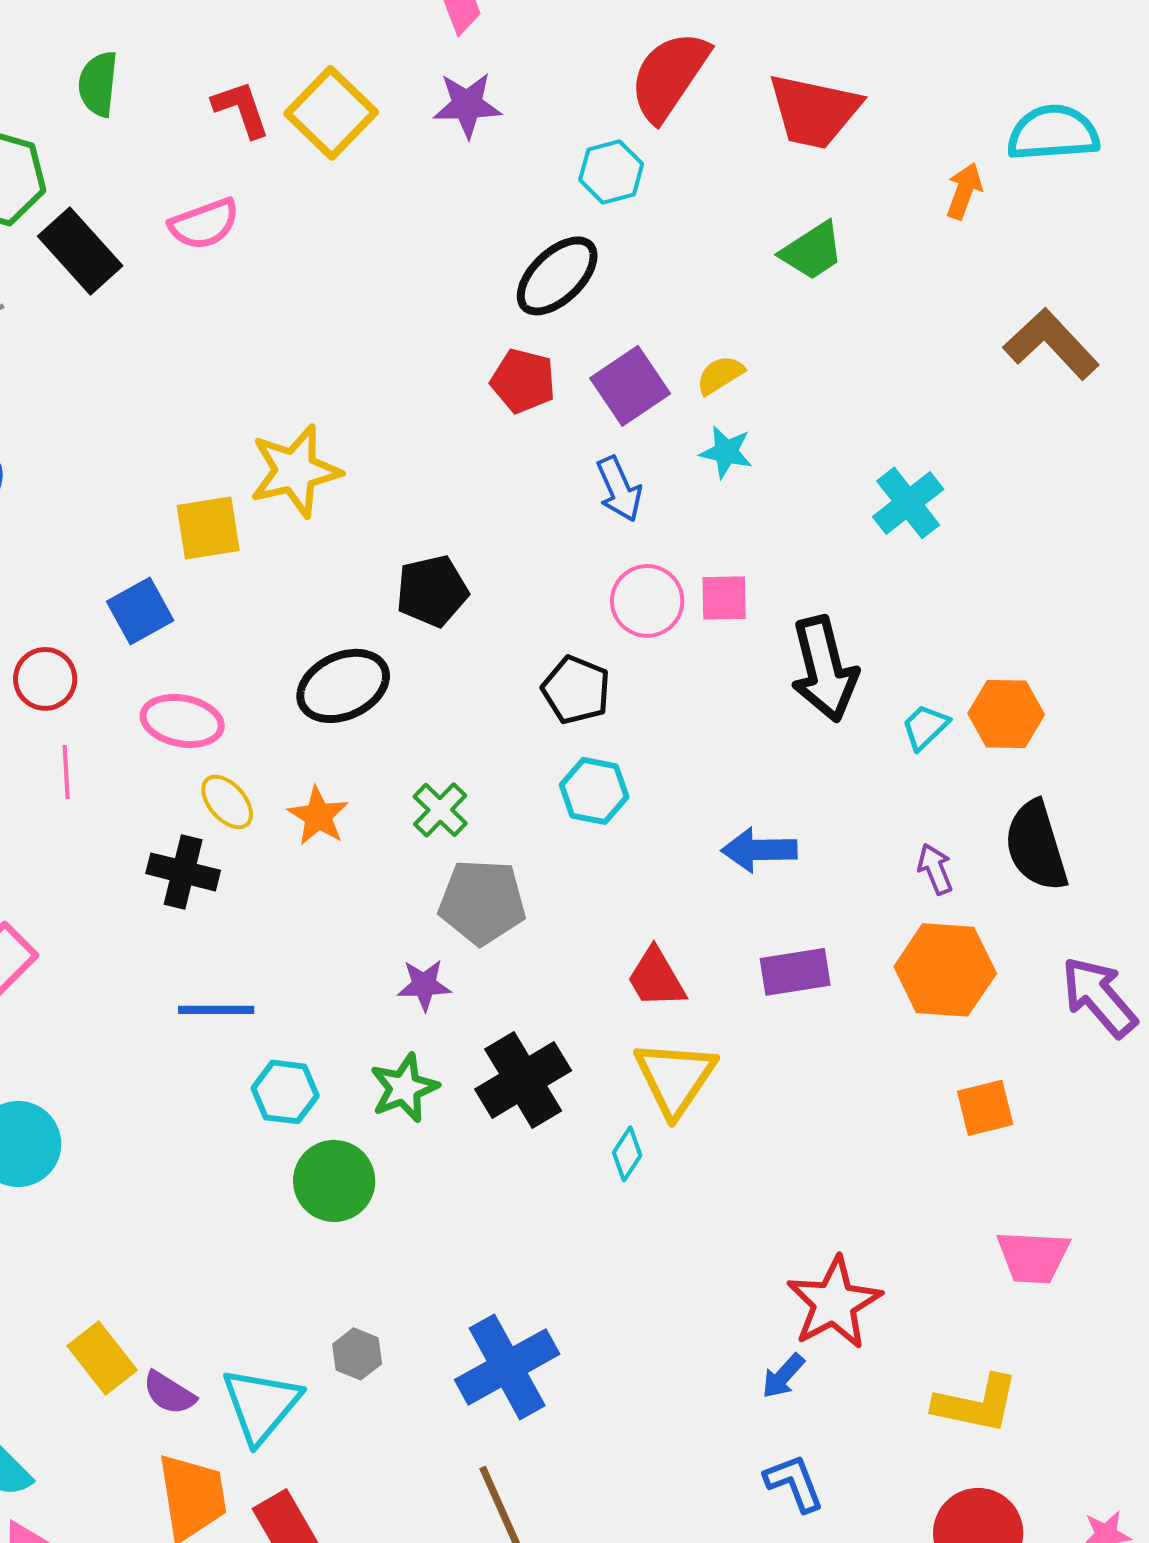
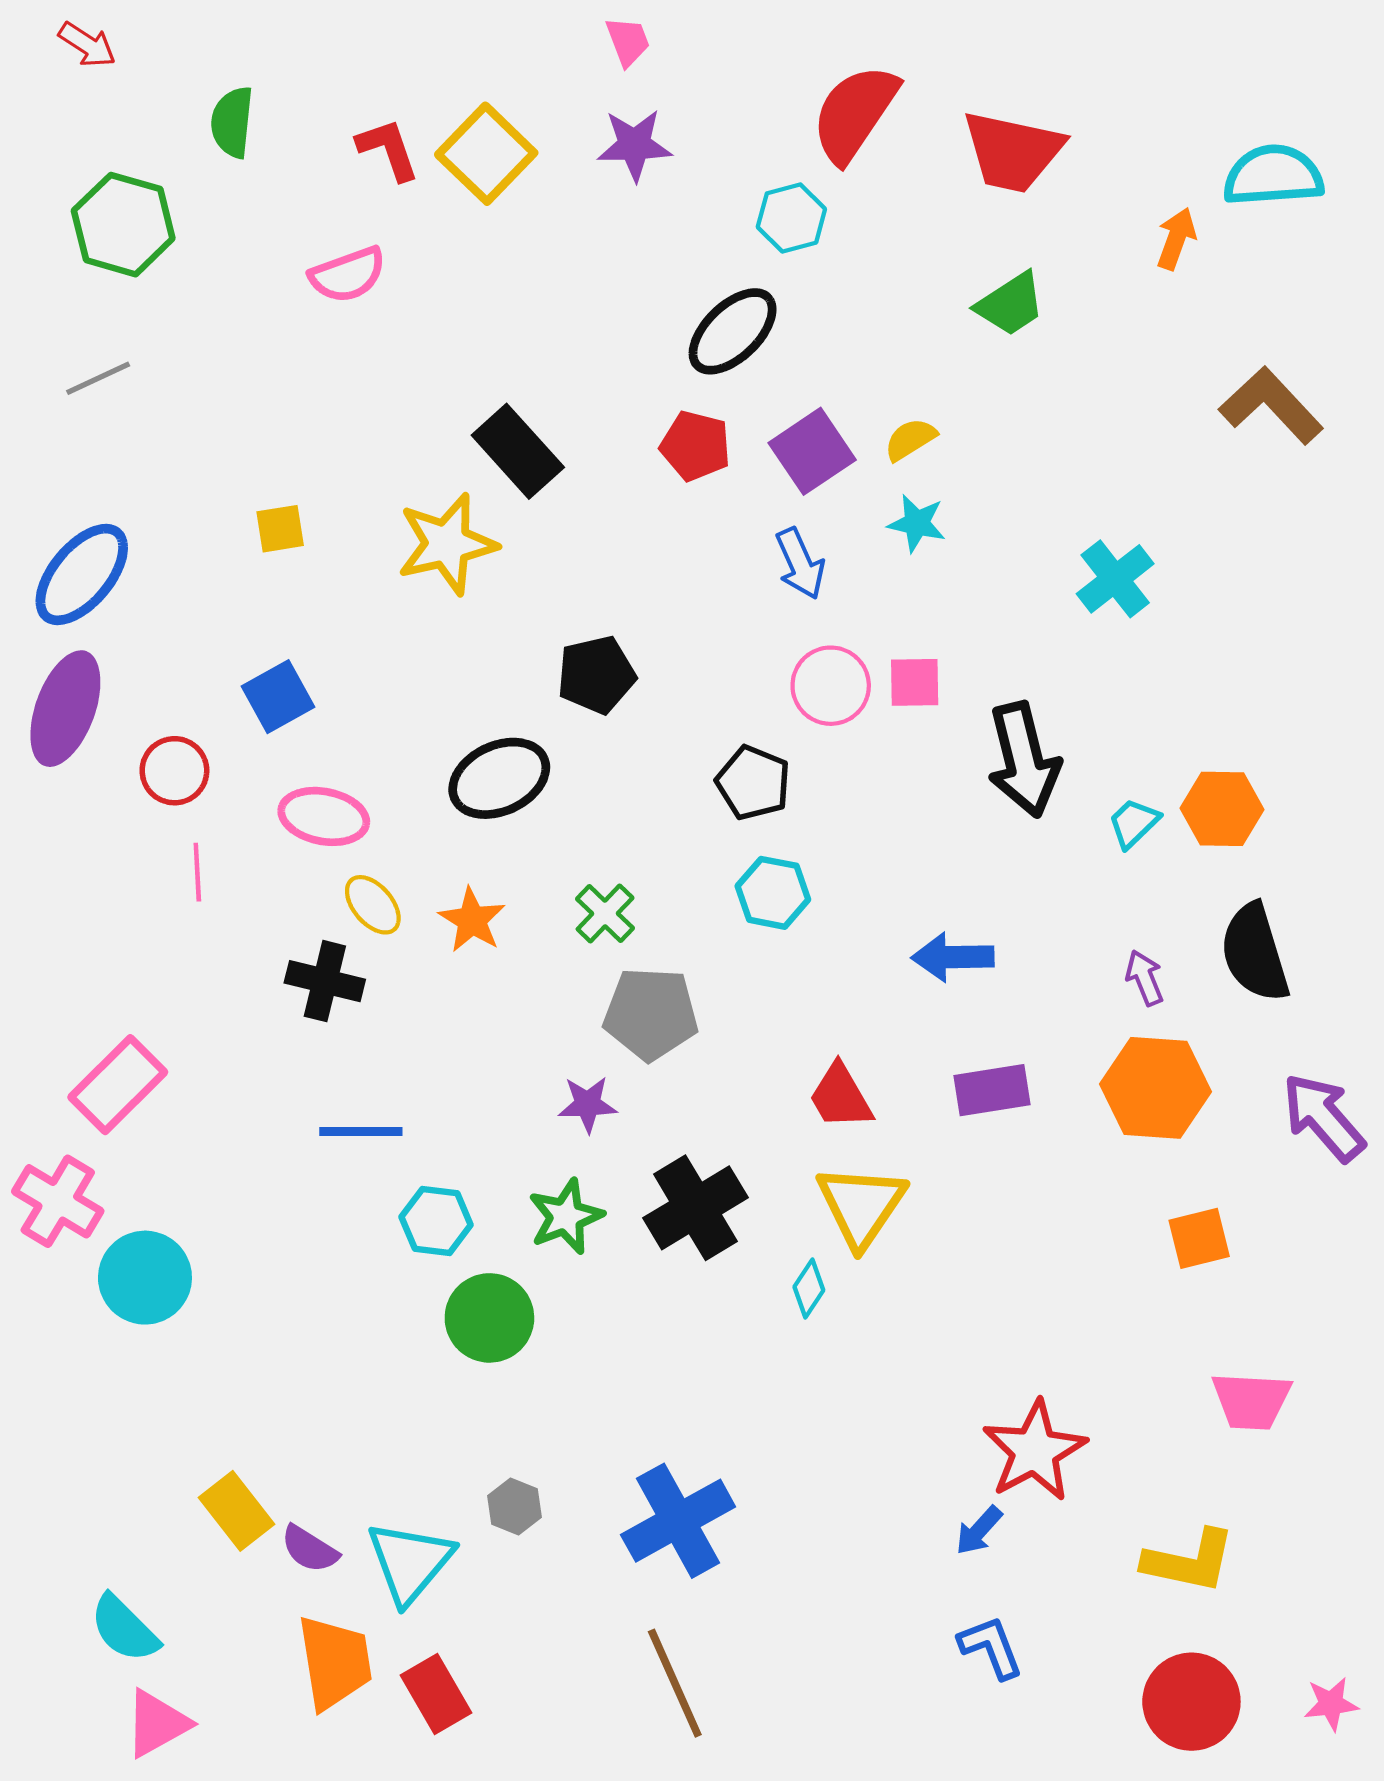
black rectangle: (80, 251) -> (518, 451), moved
yellow square: (208, 528) -> (280, 529), moved, size x0.7

